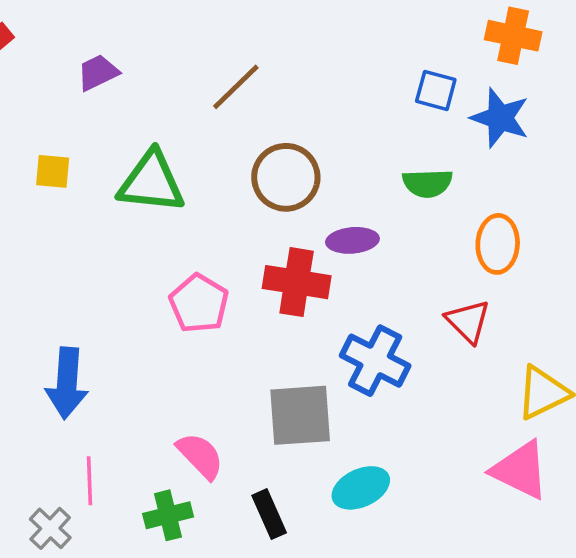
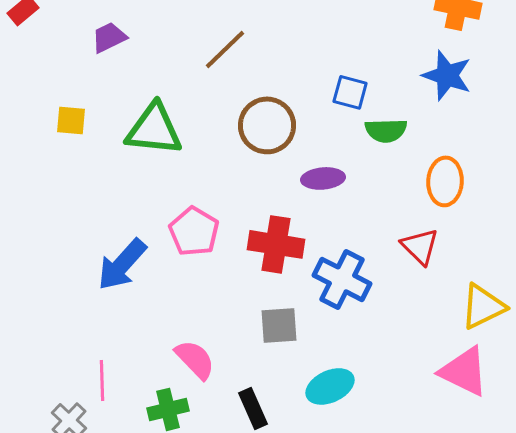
blue square: (436, 90) -> (350, 92), moved
red cross: (297, 282) -> (276, 244), moved
blue arrow: (67, 383) -> (122, 264), moved, turned 38
gray square: (300, 415) -> (279, 325), size x0.7

